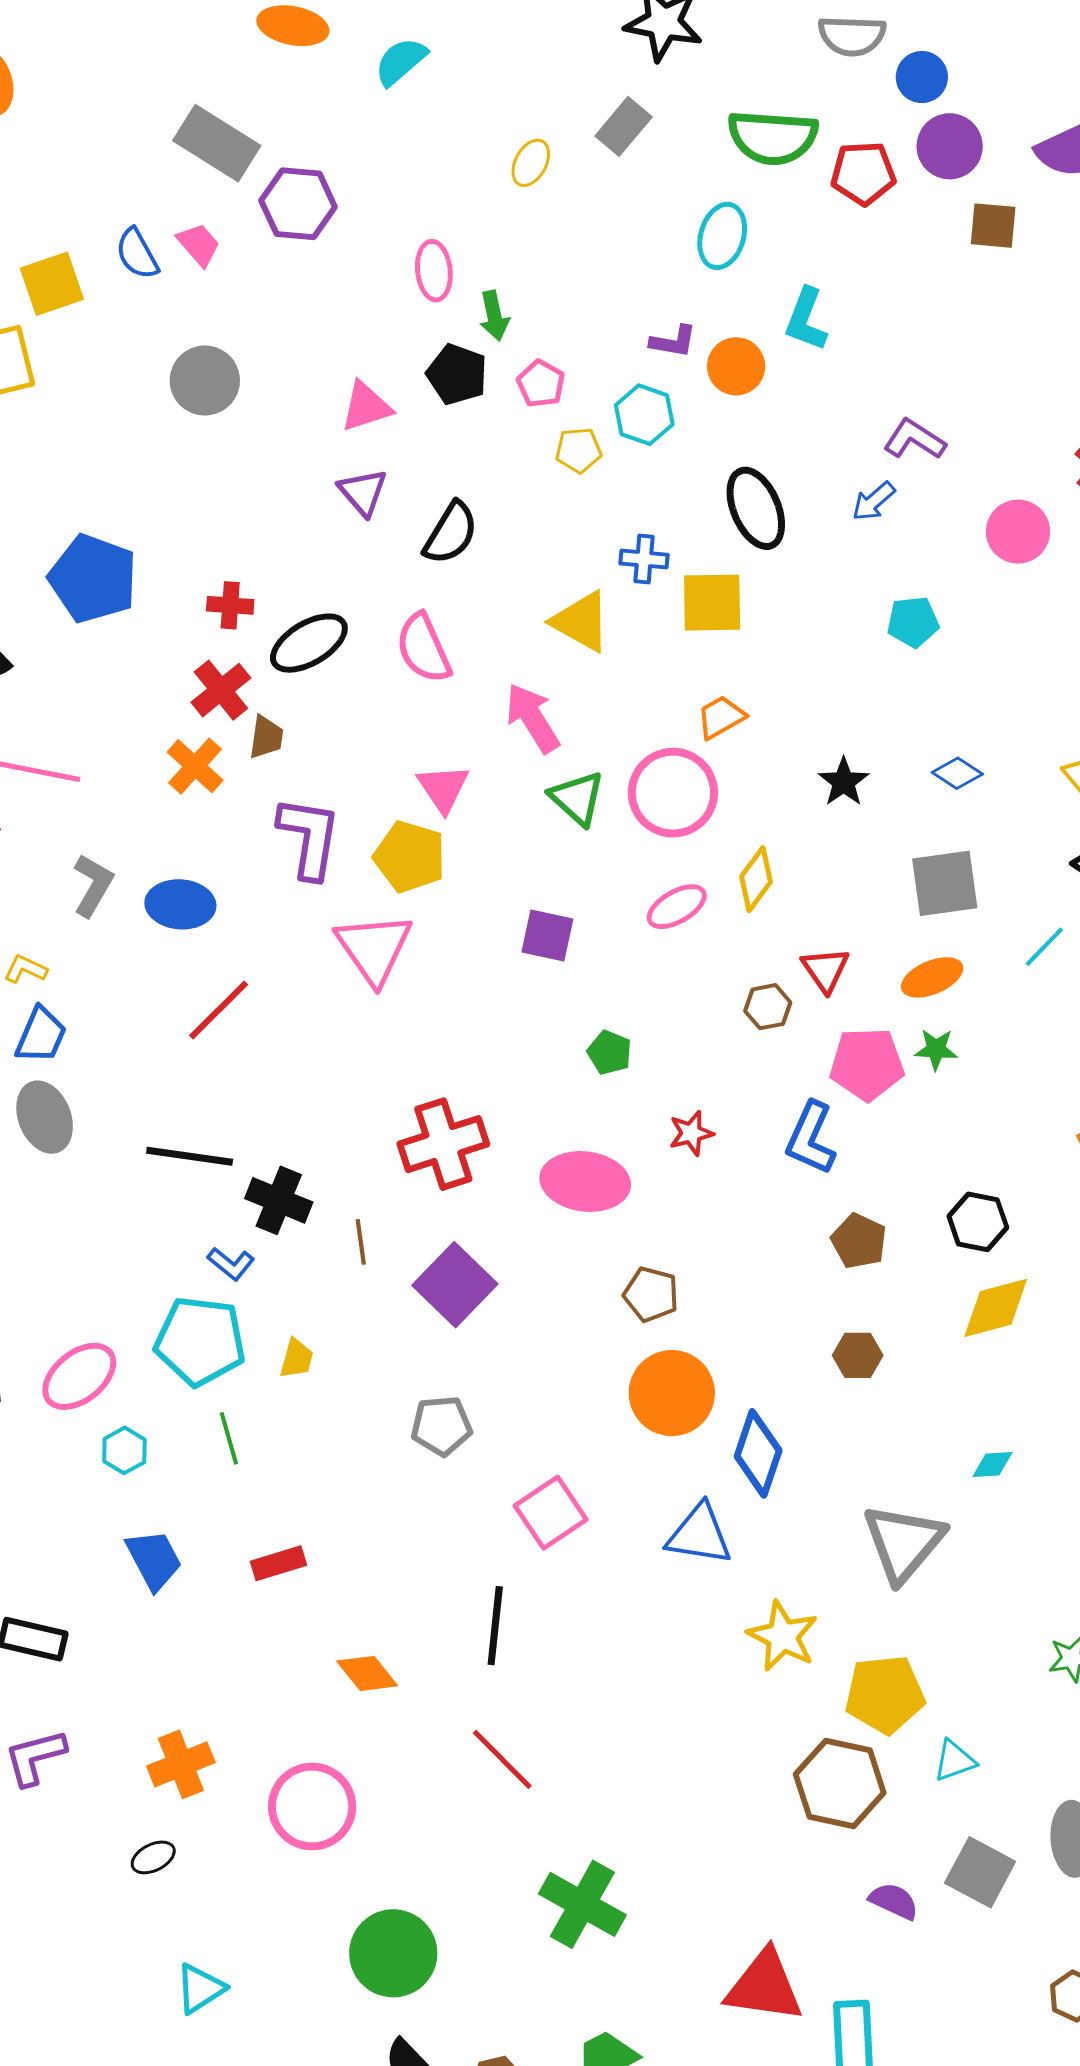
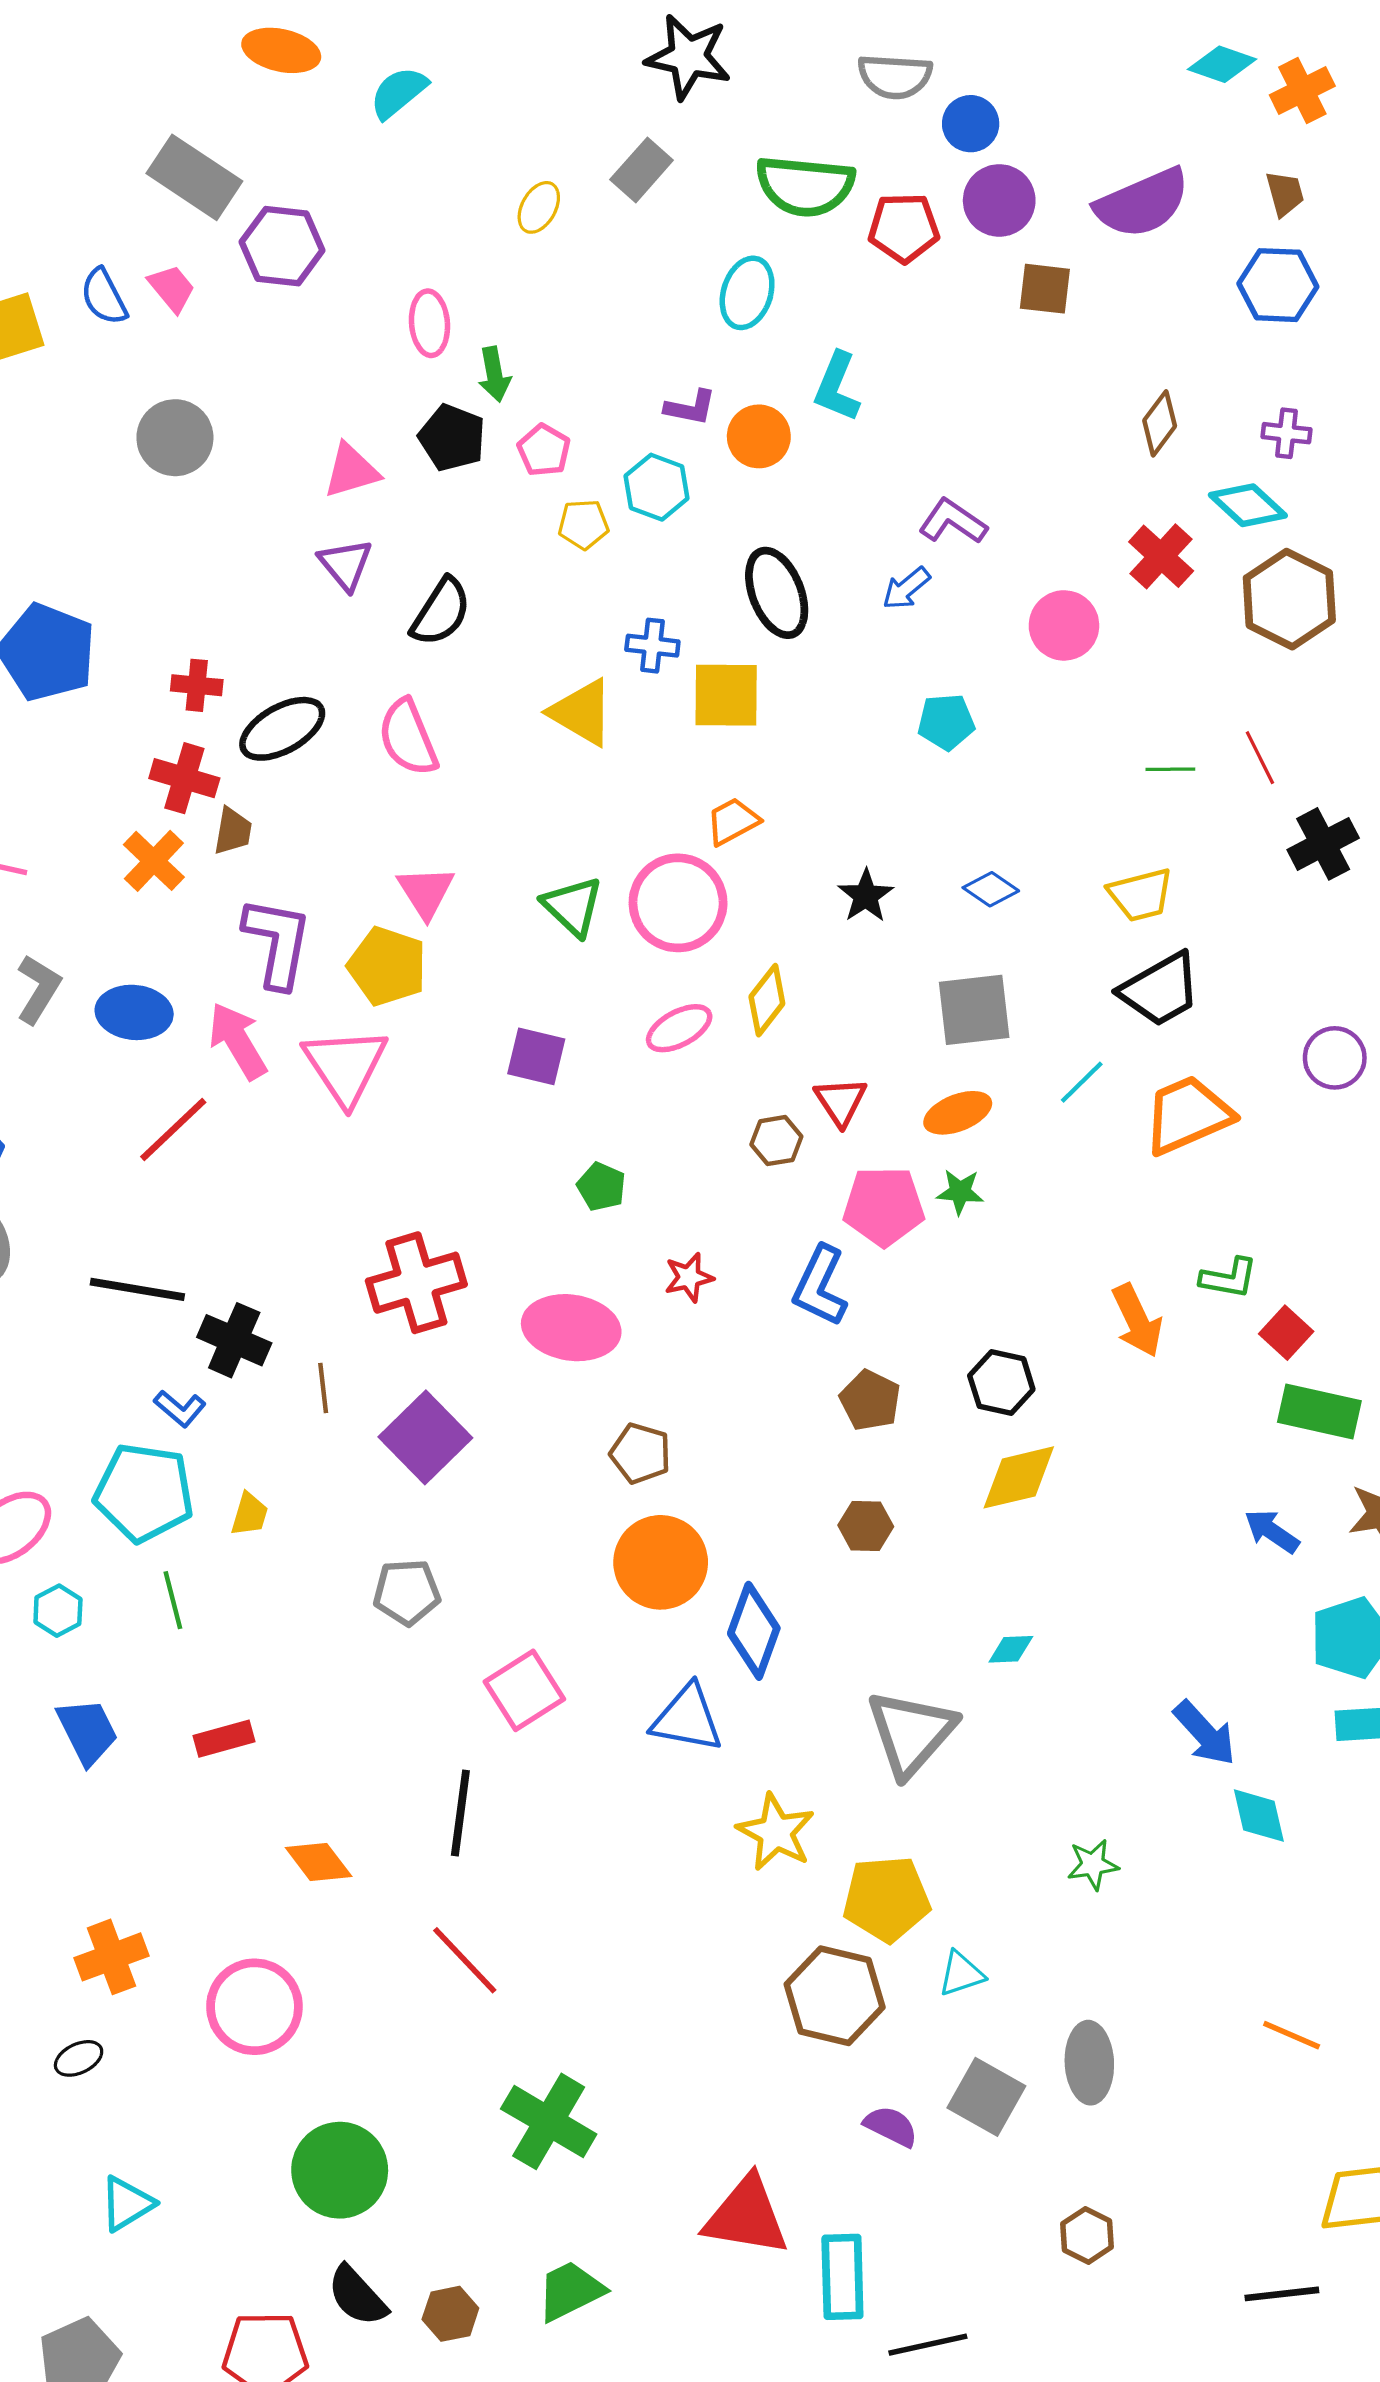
red cross: (221, 690) -> (184, 778), turned -36
pink arrow: (533, 718) -> (238, 1041), moved

